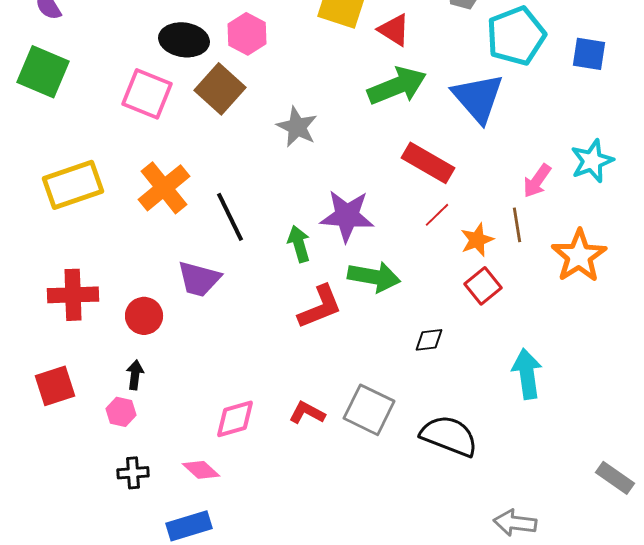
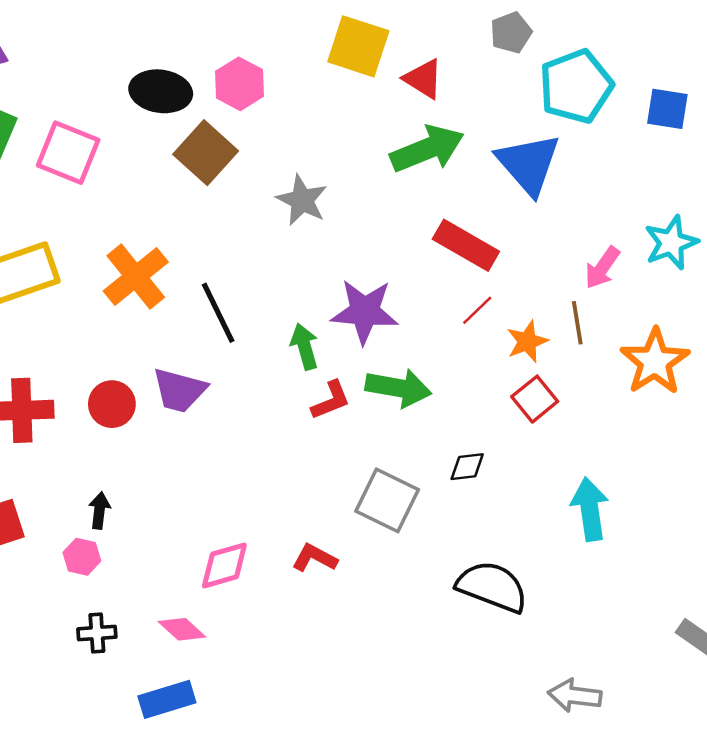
pink square: (147, 94) -> (68, 153), moved
red L-shape: (320, 307) -> (331, 400), moved, size x0.7
red circle: (144, 316) -> (112, 404), moved
gray square: (369, 410) -> (387, 500), moved

